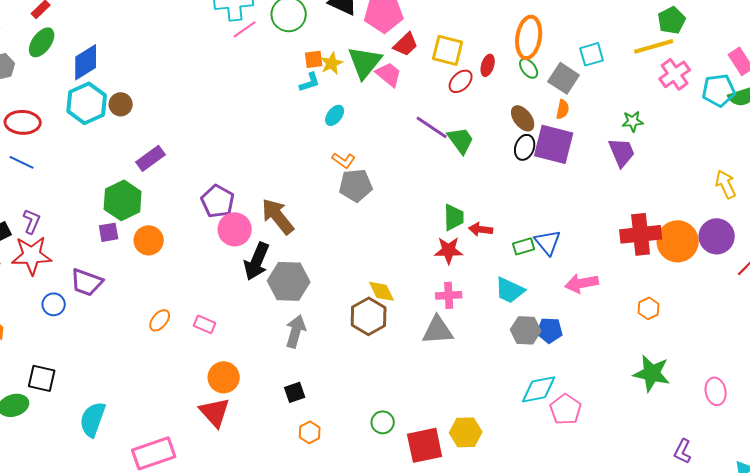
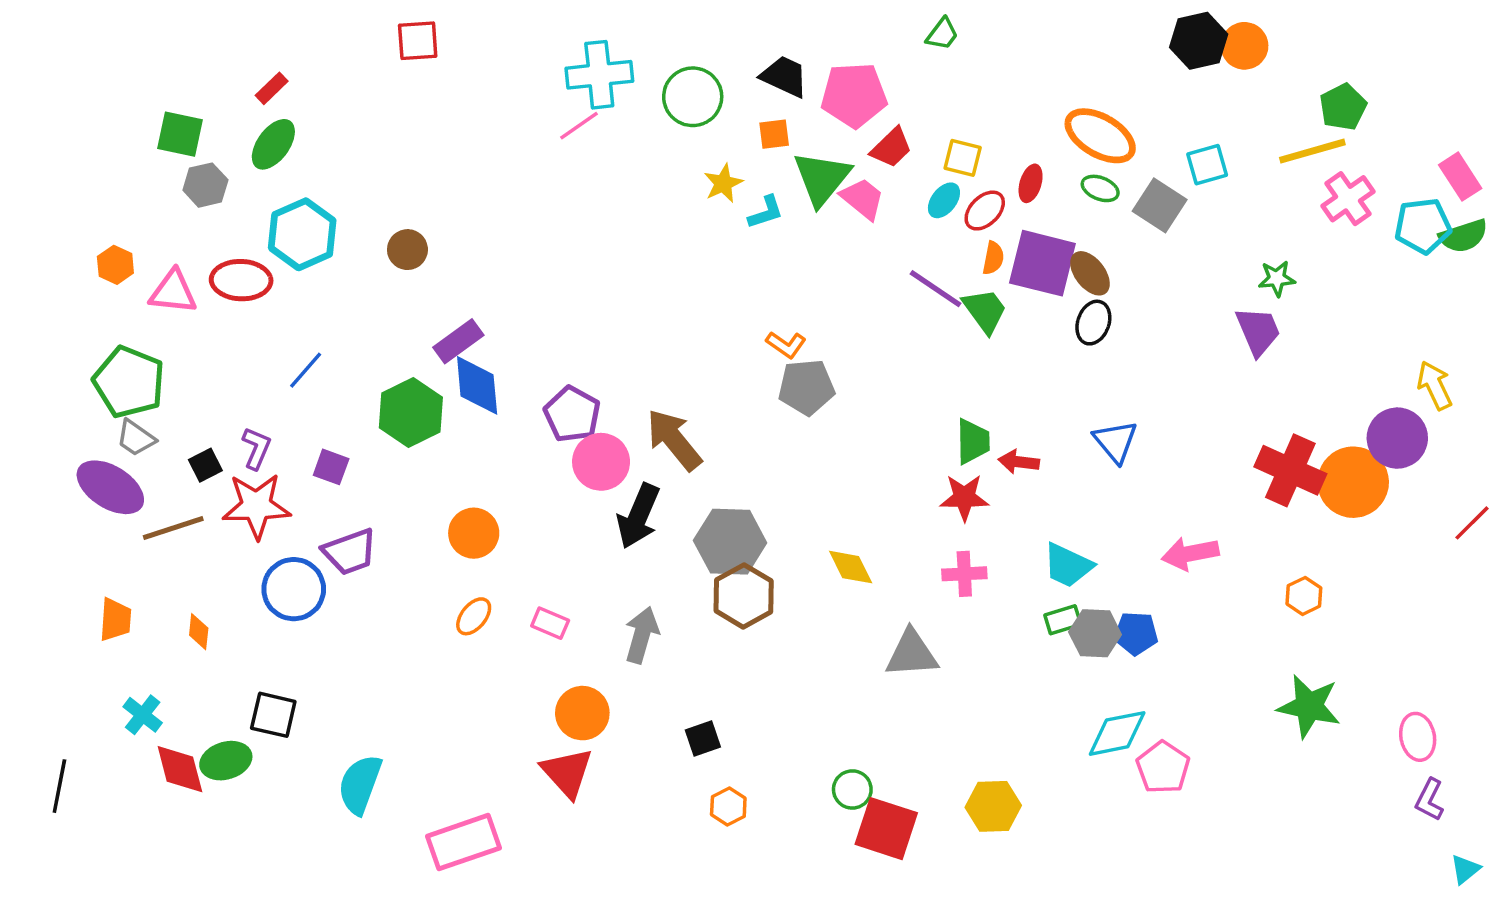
pink line: (245, 29) -> (579, 126), moved
orange ellipse: (529, 37) -> (1100, 136), turned -69
yellow square: (448, 50) -> (963, 158), size x0.7
orange square: (314, 59) -> (774, 134), moved
blue diamond: (86, 62) -> (477, 385), moved, turned -63
yellow star: (332, 63) -> (723, 183), moved
green ellipse: (529, 68) -> (1100, 188), turned -30
cyan L-shape: (310, 82) -> (766, 212), moved
cyan hexagon: (87, 103) -> (302, 234), moved
orange semicircle: (563, 109) -> (993, 258), moved
cyan ellipse: (335, 115) -> (944, 200), moved
purple square: (554, 144) -> (1042, 263), moved
blue line: (22, 162) -> (306, 370), moved, turned -75
purple square: (109, 232) -> (331, 467), moved, turned 30
red cross: (641, 234) -> (1290, 470), turned 30
purple circle: (717, 236) -> (1397, 438), moved
orange circle: (149, 240) -> (474, 533), moved
blue triangle: (548, 242) -> (1115, 441), moved
green rectangle: (524, 246) -> (1063, 620), moved
gray hexagon: (289, 281) -> (730, 542), moved
purple trapezoid: (87, 282) -> (350, 552), turned -40
blue circle: (54, 304) -> (294, 589), size x1.6
brown hexagon: (369, 316) -> (744, 596), moved
gray triangle: (438, 330) -> (912, 654), moved
gray arrow: (296, 331) -> (642, 635), moved
red square: (425, 445) -> (886, 829), moved, turned 30
purple L-shape: (683, 451) -> (1430, 800), moved

